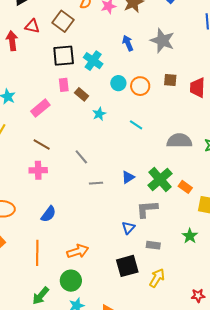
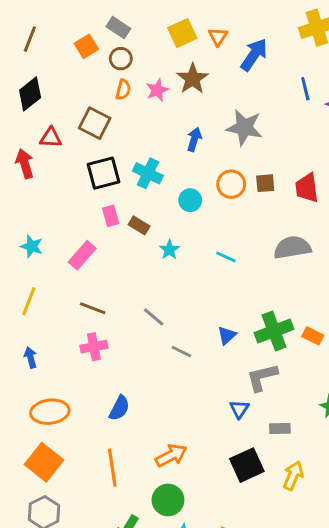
blue arrow: (128, 43) -> (194, 139), turned 49
orange circle: (140, 86) -> (231, 184), moved
gray semicircle: (179, 141) -> (292, 248), moved
green cross: (160, 179) -> (274, 331), turned 30
gray line: (96, 183) -> (181, 352), turned 40

